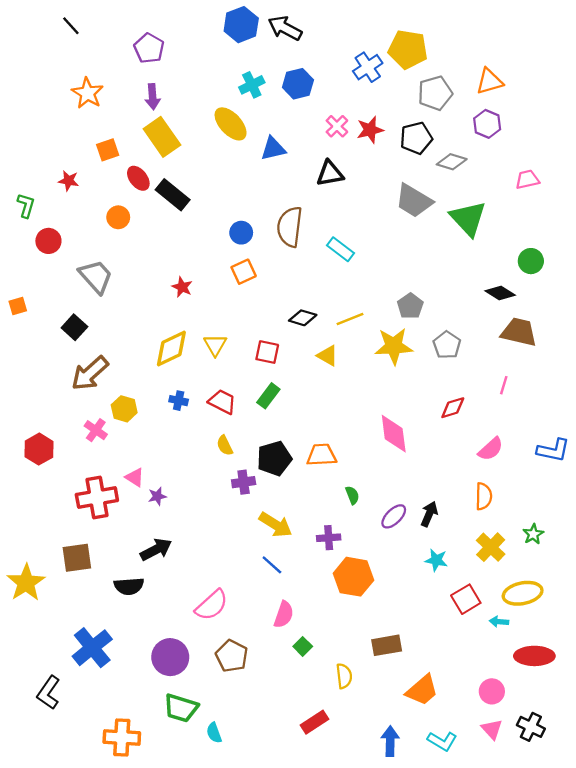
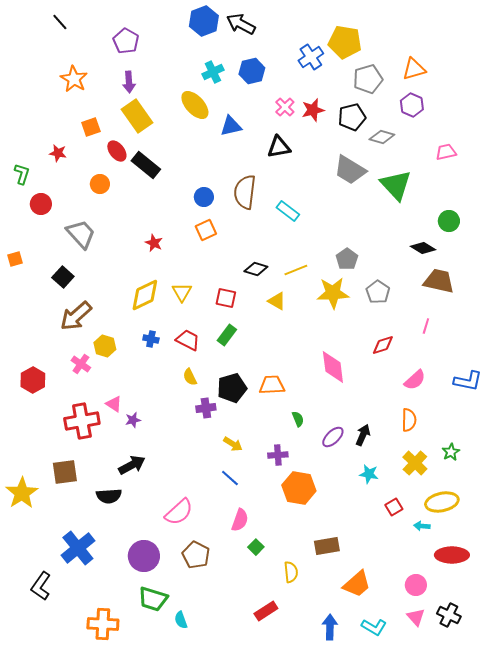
yellow arrow: (275, 525) -> (233, 444), size x0.7
red square: (466, 599) -> (394, 507), size x0.7

